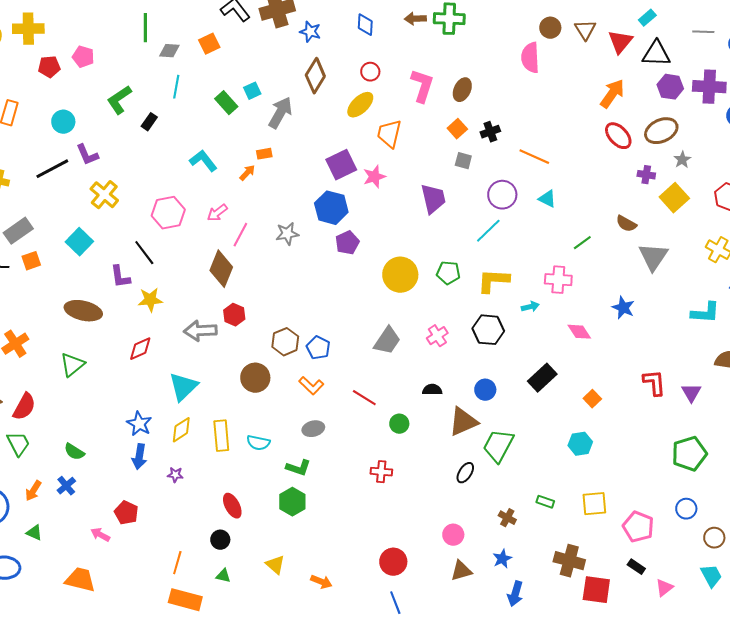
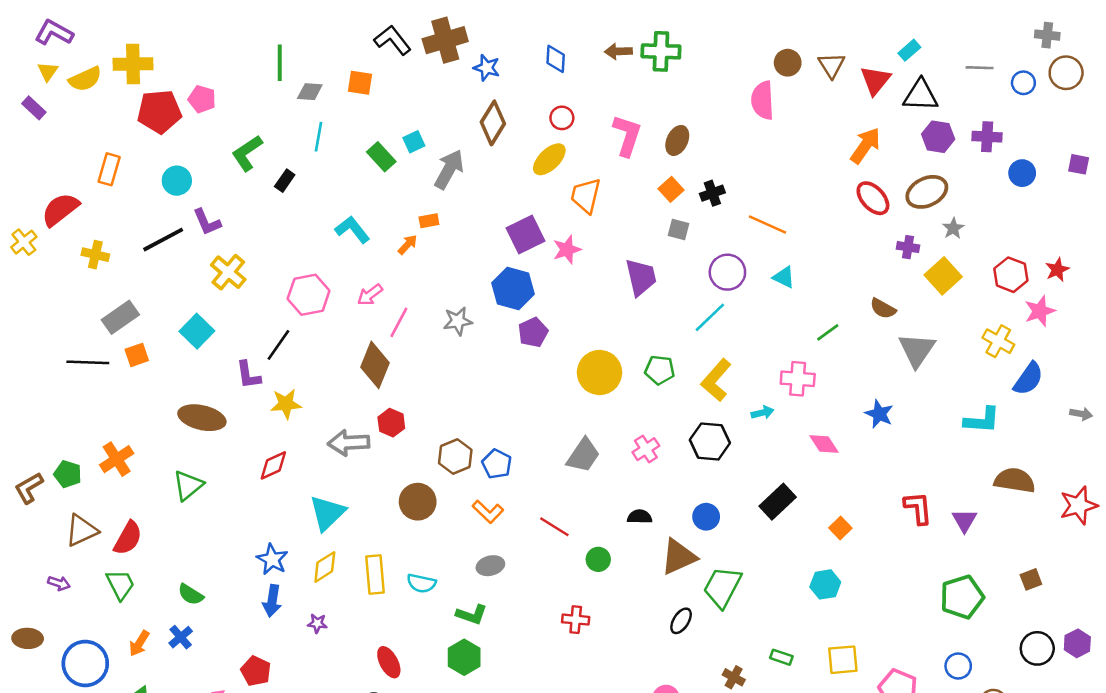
orange square: (209, 44) -> (360, 83), turned 35
red pentagon: (49, 67) -> (159, 112), size x1.6
purple cross: (709, 87) -> (987, 137), size x0.7
black line: (144, 253) -> (278, 345), turned 72
yellow L-shape: (493, 281) -> (716, 380), turned -52

